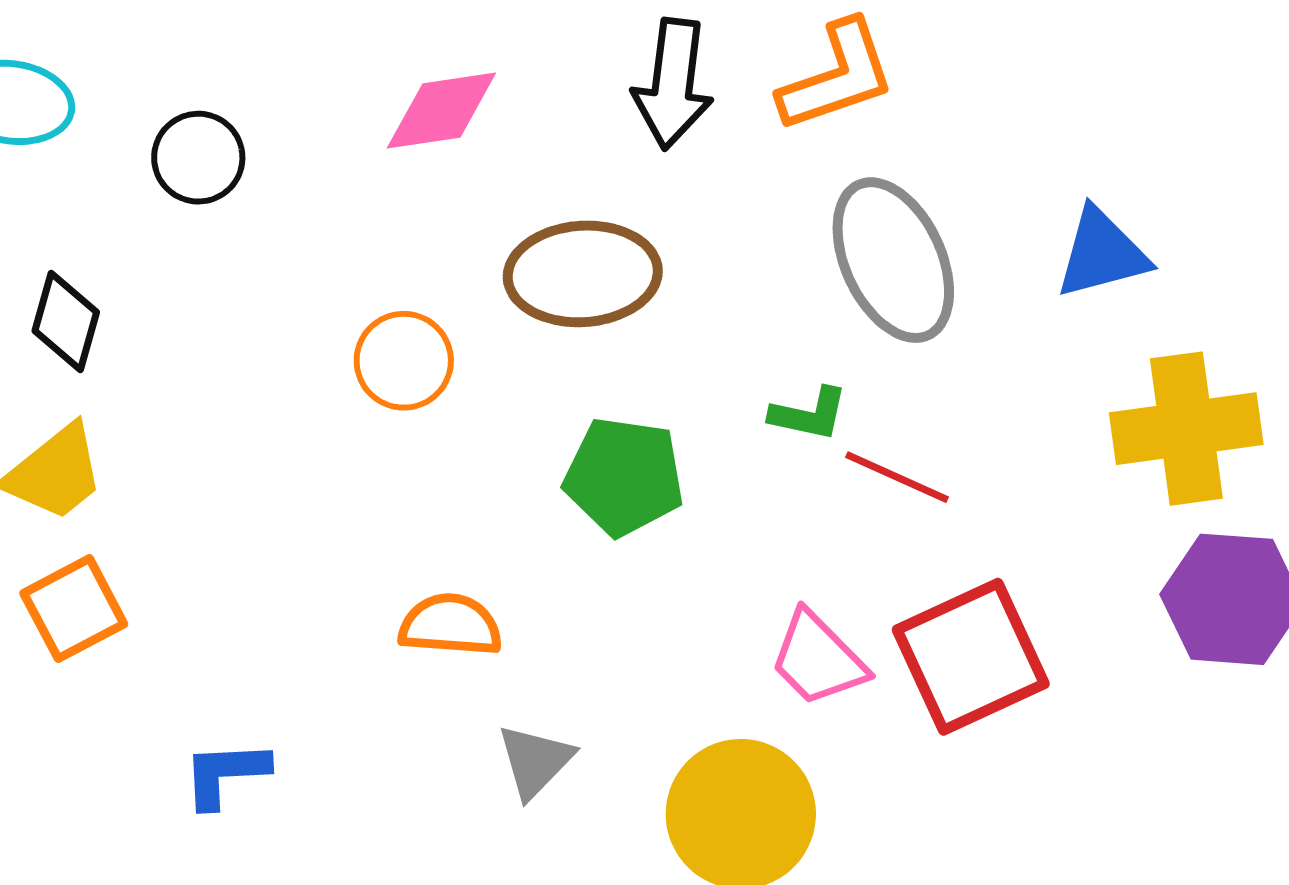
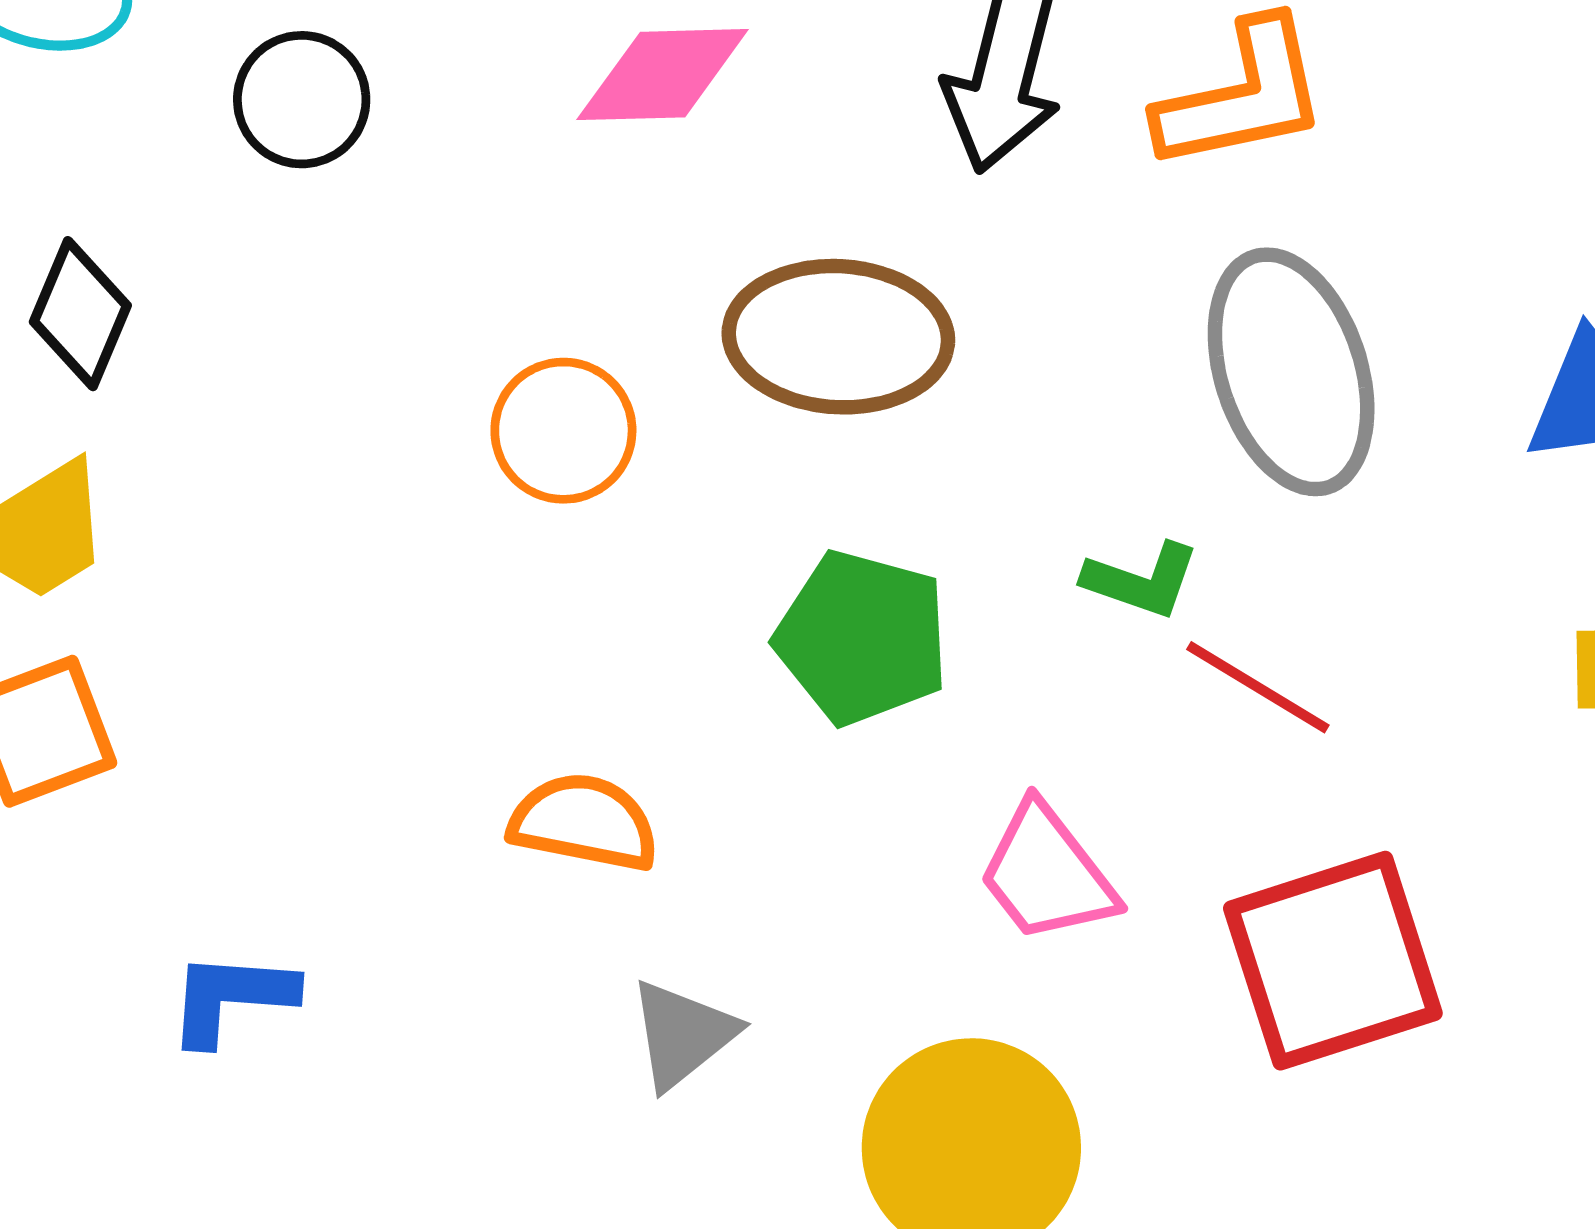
pink trapezoid: (818, 659) -> (1047, 873), moved

